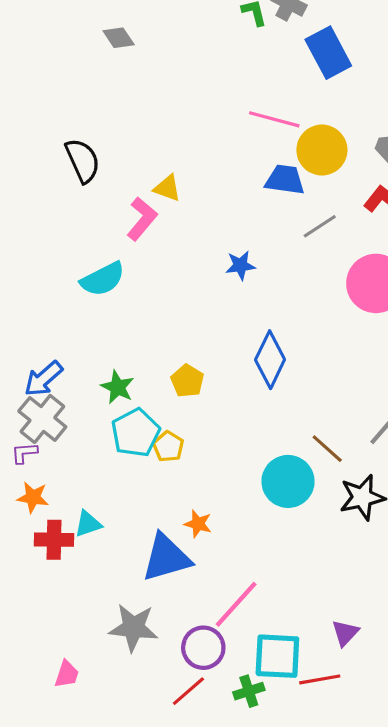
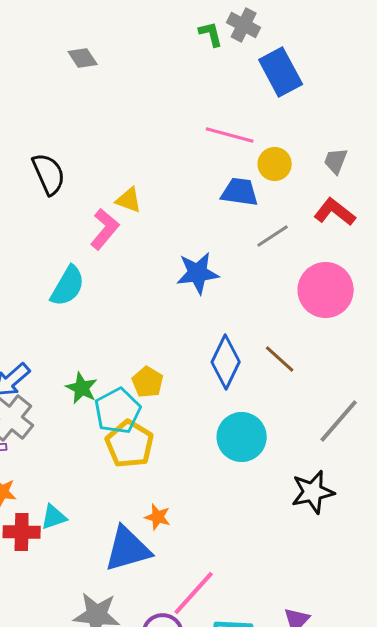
yellow circle: (322, 150) -> (275, 164), size x0.7
blue star: (240, 265) -> (198, 273), size x1.5
cyan semicircle: (103, 279) -> (68, 286), turned -33
cyan pentagon: (136, 433) -> (118, 411), moved
yellow pentagon: (168, 447) -> (130, 444), size x1.6
brown line: (327, 449) -> (280, 359), moved
cyan circle: (288, 481) -> (242, 437), moved

